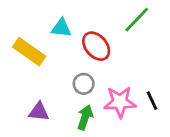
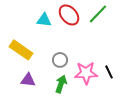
red ellipse: (96, 46) -> (69, 15), moved
yellow rectangle: (29, 52) -> (21, 50), moved

